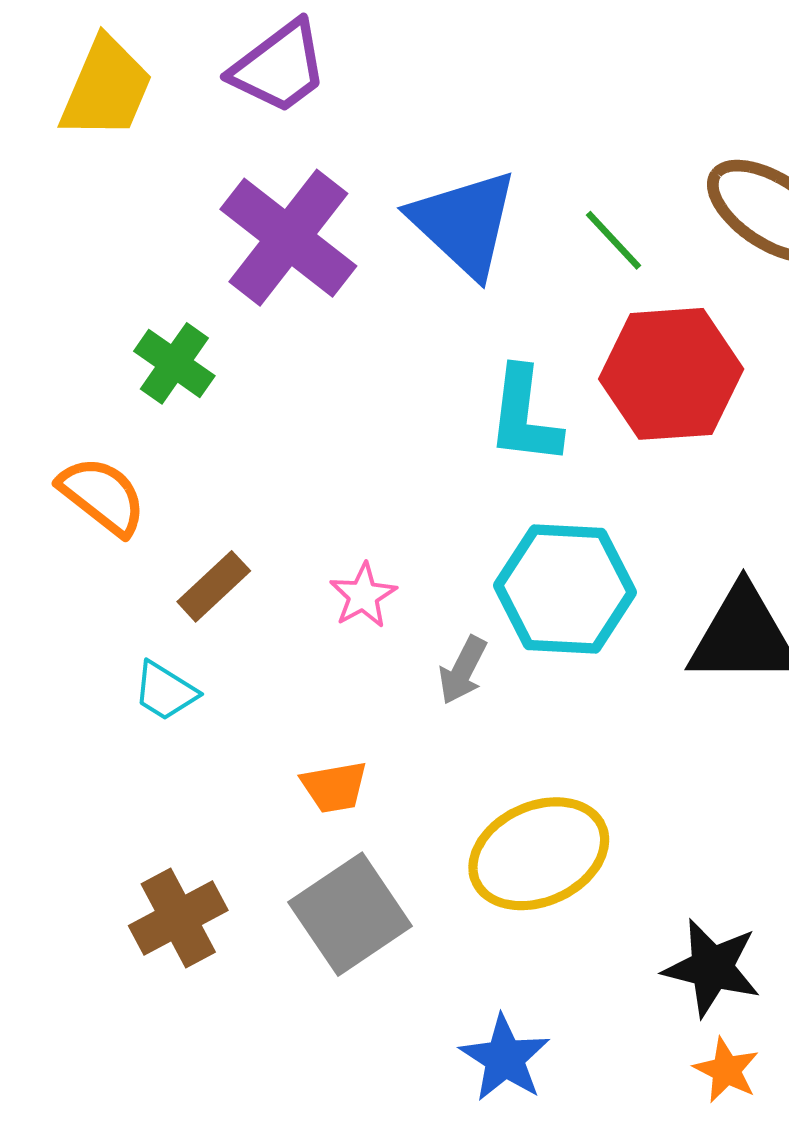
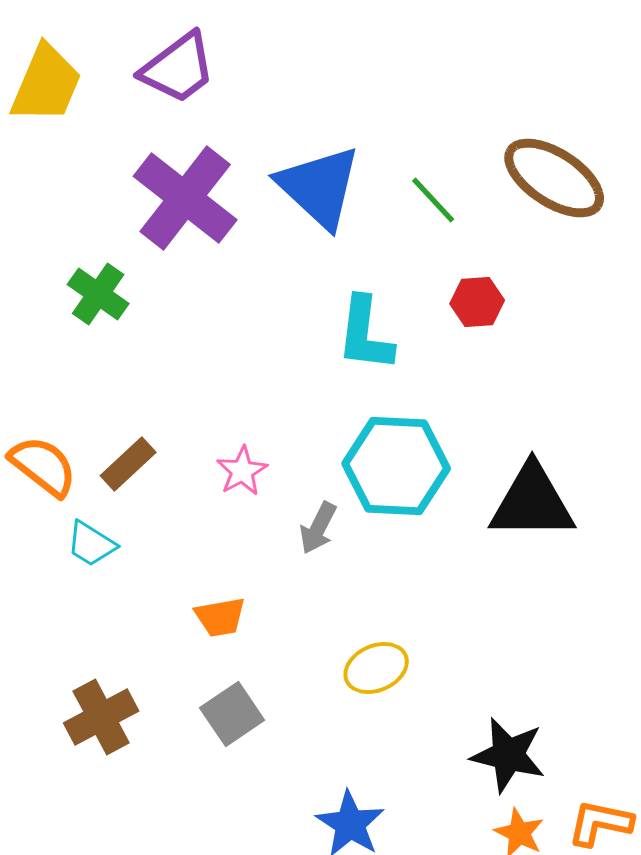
red hexagon: (671, 374) -> (477, 302), size x0.5
orange semicircle: (102, 496) -> (43, 466), moved
yellow ellipse: (539, 854) -> (376, 668), size x0.6
gray square: (350, 914) -> (232, 714), size x0.7

